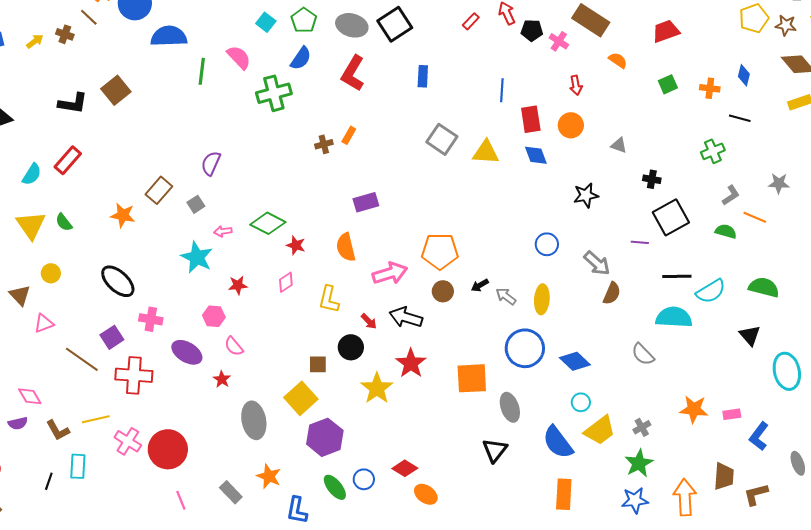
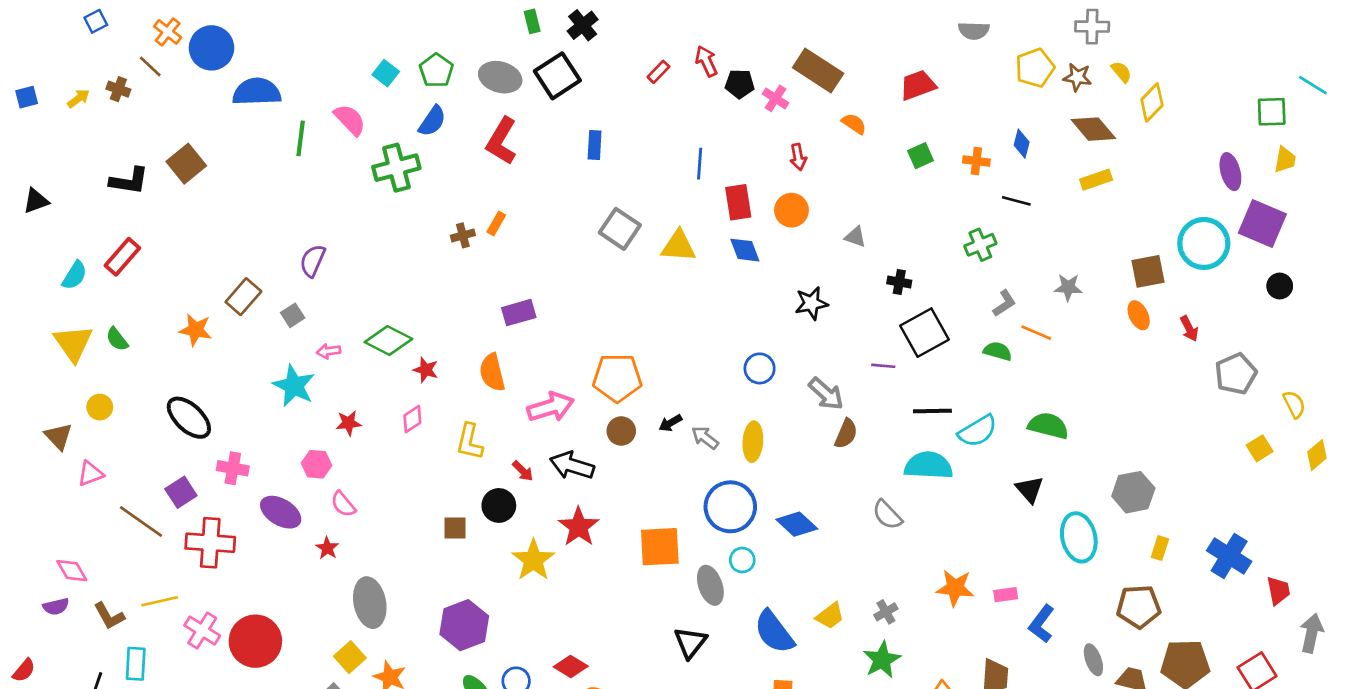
yellow square: (301, 398) -> (350, 657), moved, size x0.7
cyan circle: (581, 402) -> (742, 560), moved
yellow trapezoid: (600, 430) -> (830, 616), size x0.7

